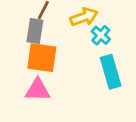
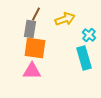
cyan cross: (101, 35) -> (89, 35), moved

